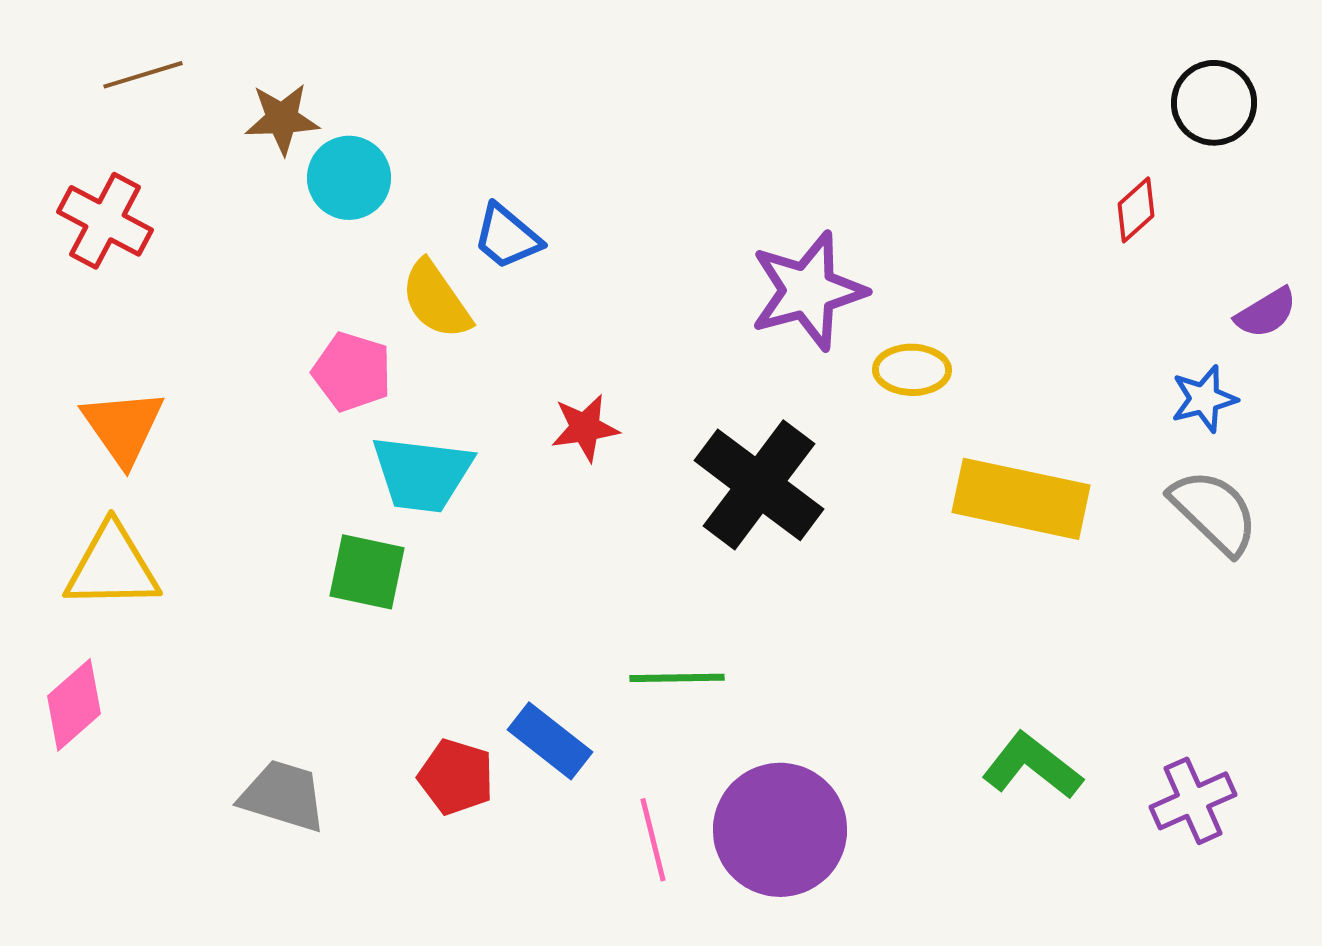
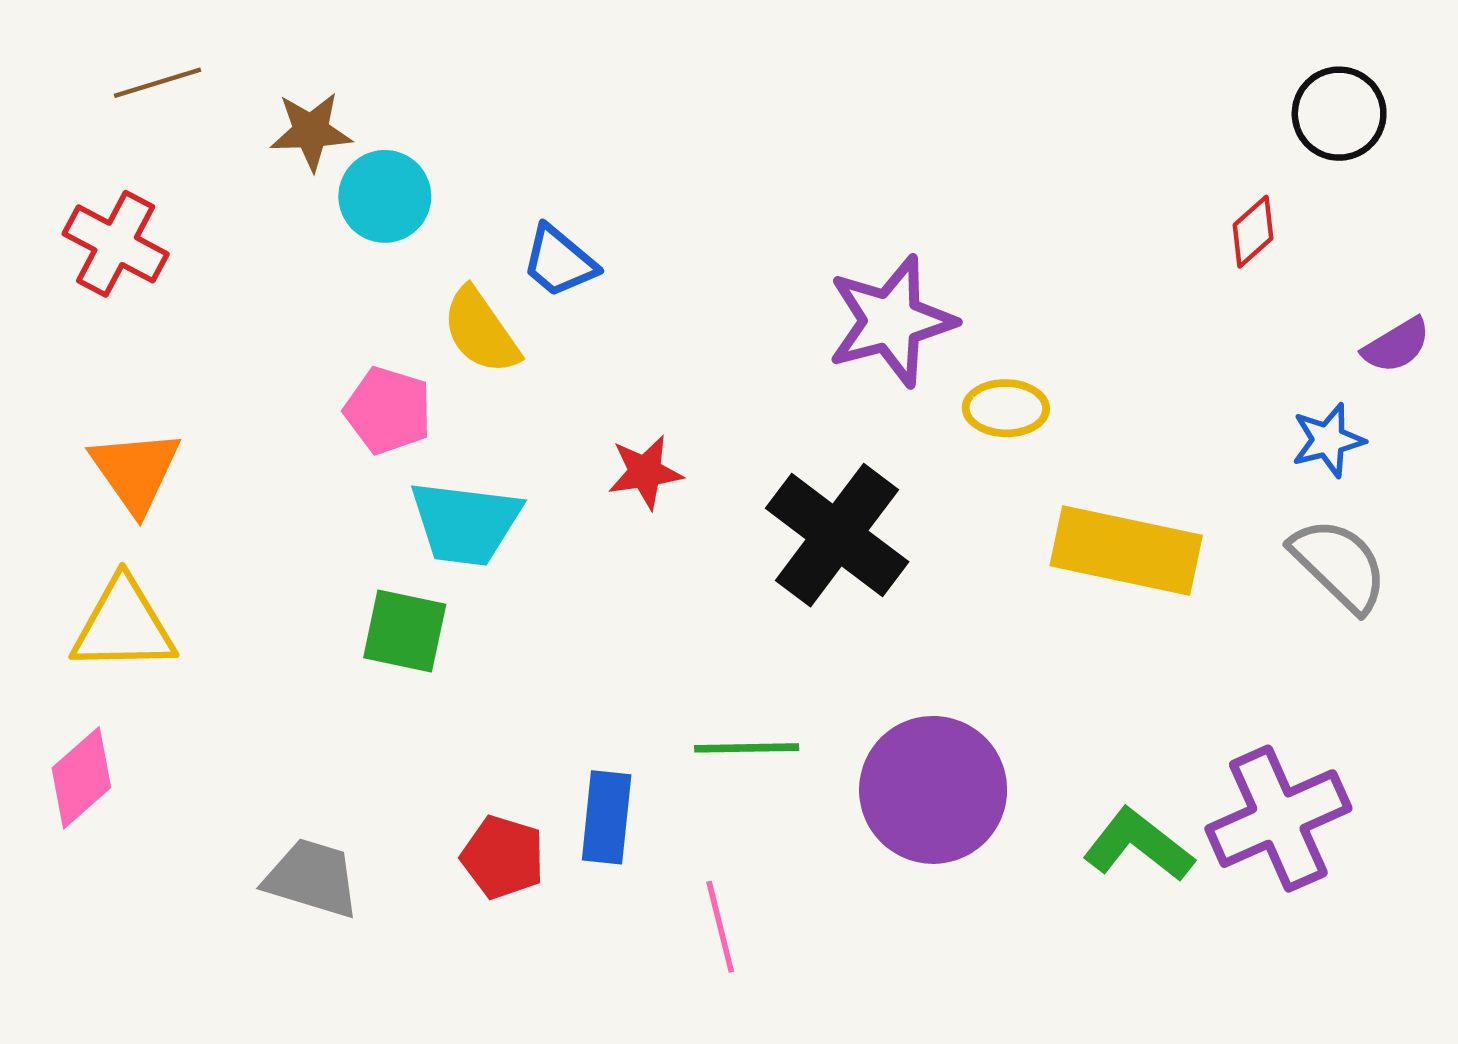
blue rectangle: (550, 741) -> (607, 817), turned 58
purple cross: (1193, 801) -> (1278, 819), moved, size x1.5
purple circle: (780, 830) -> (933, 790), moved

